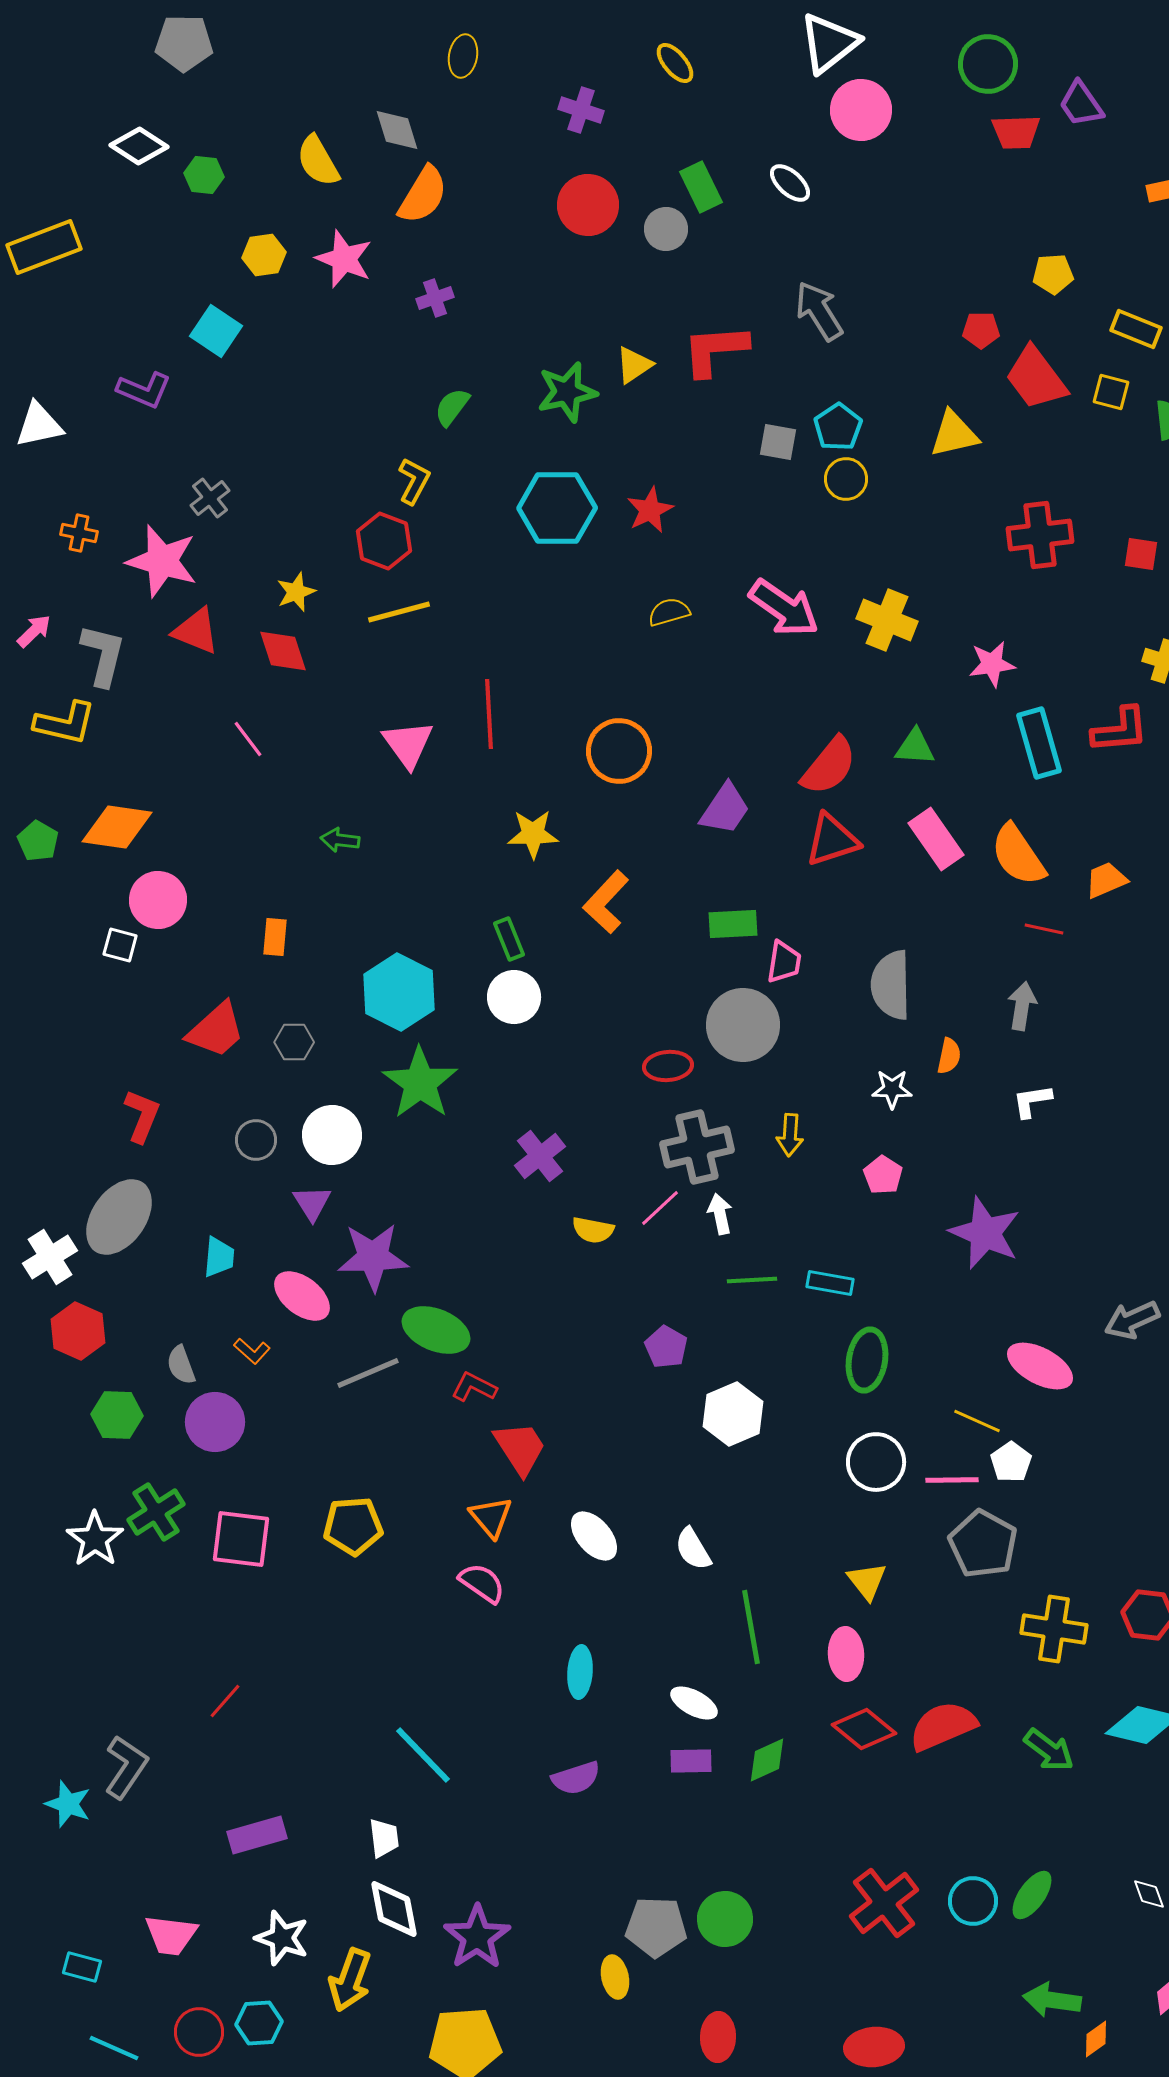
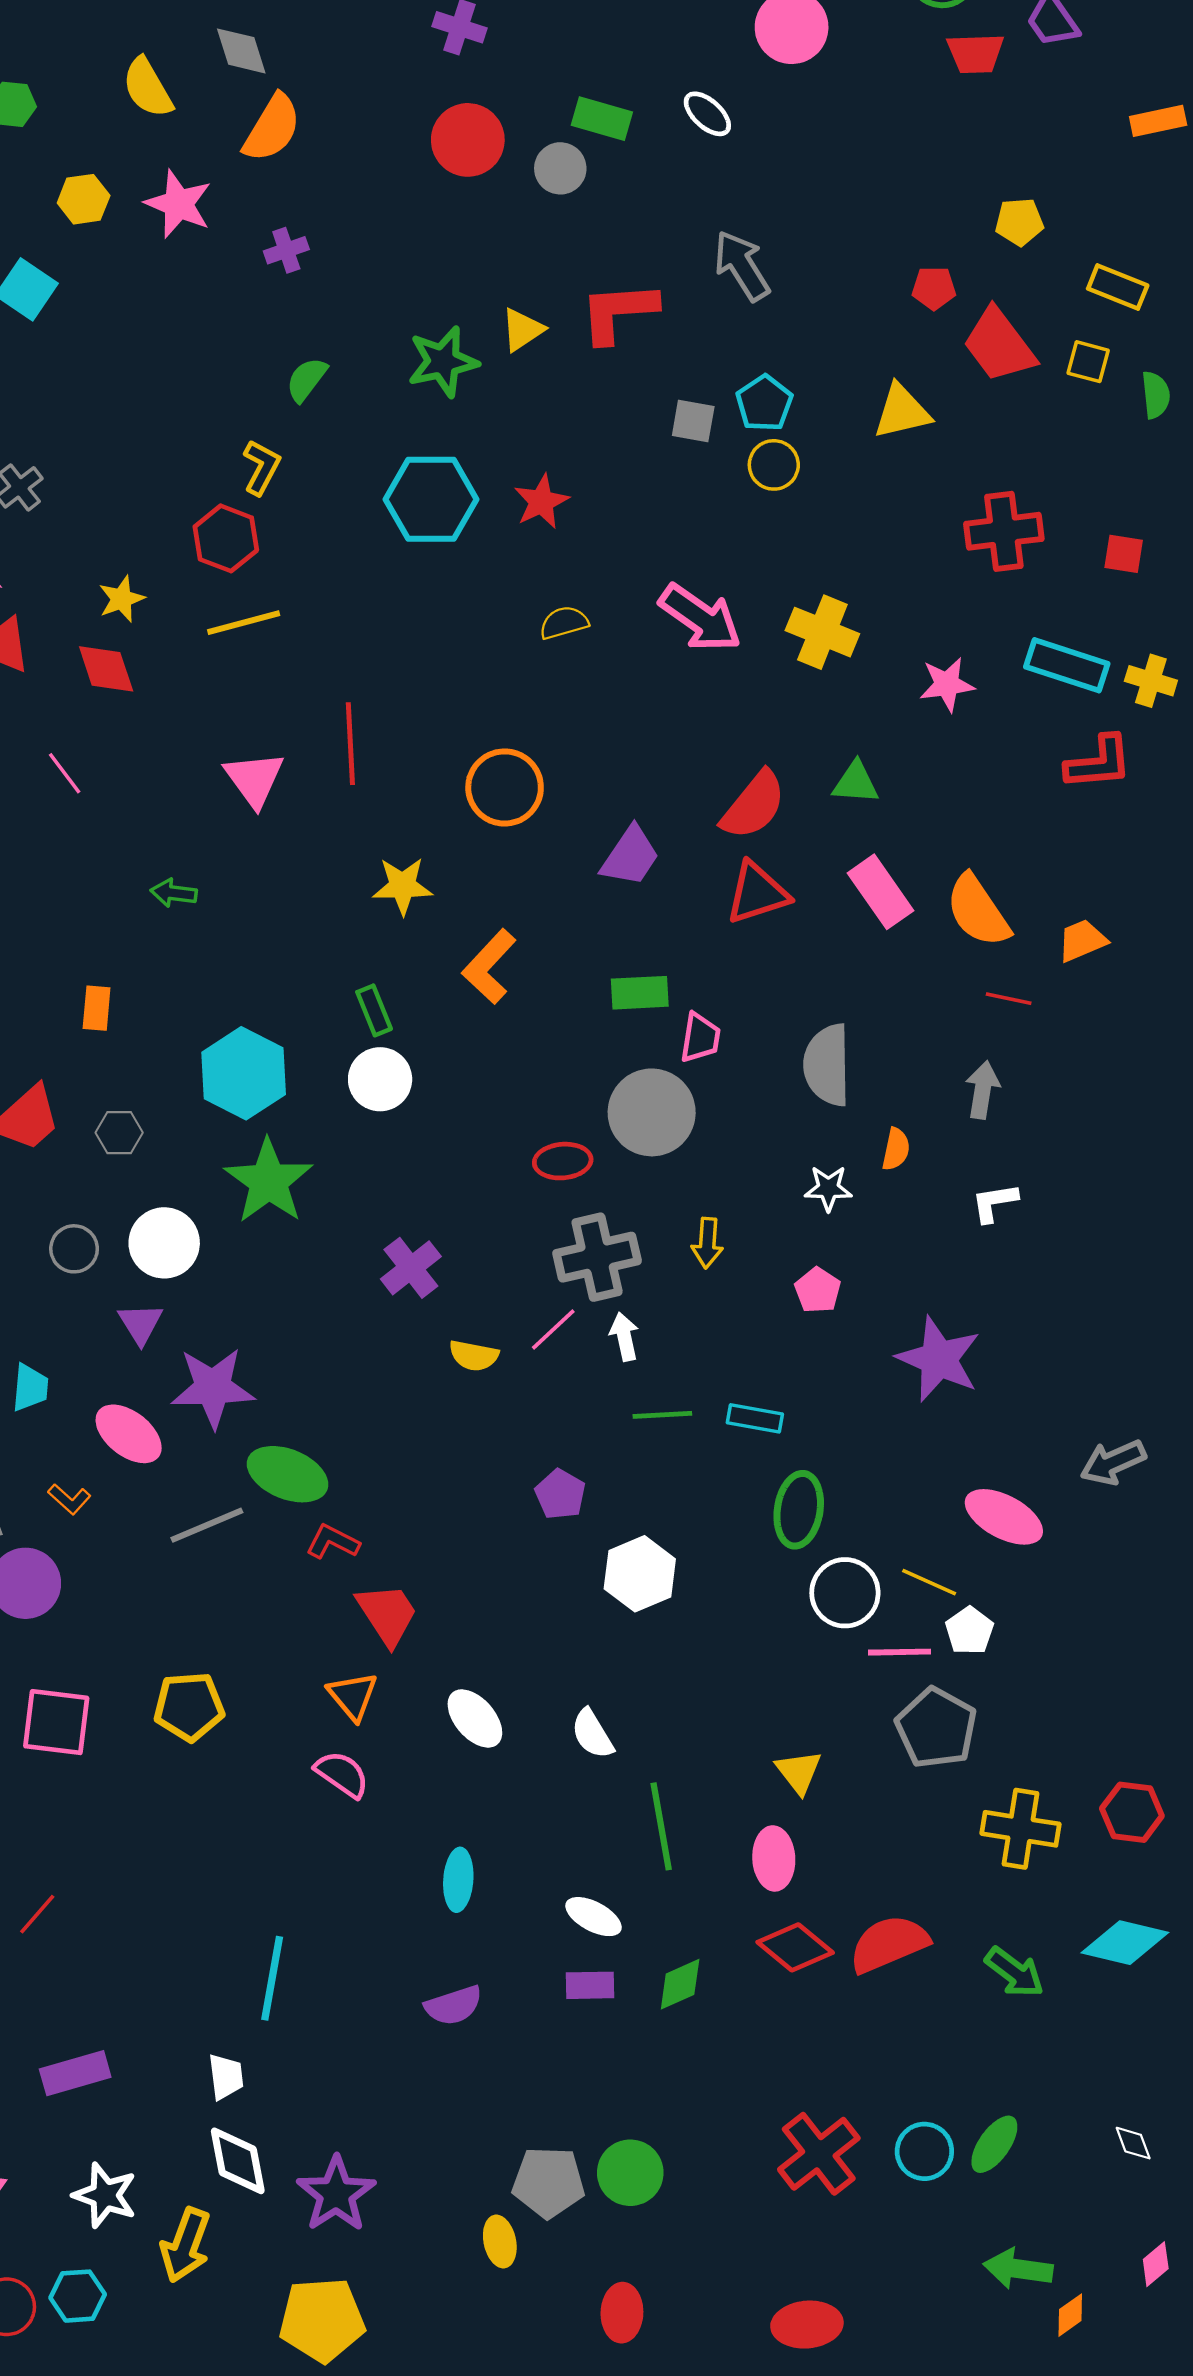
green rectangle: (701, 187) -> (602, 119), turned -48
cyan rectangle: (1039, 743) -> (1067, 665), moved, turned -56
white circle: (876, 1462) -> (845, 1593), moved
cyan line: (423, 1755) -> (272, 1978), turned 54

